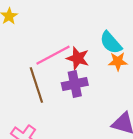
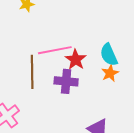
orange star: (118, 61) -> (110, 73), turned 30

